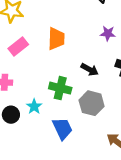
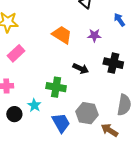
orange trapezoid: (56, 39) -> (62, 35), moved, turned -55
gray hexagon: (92, 103) -> (87, 113), moved

